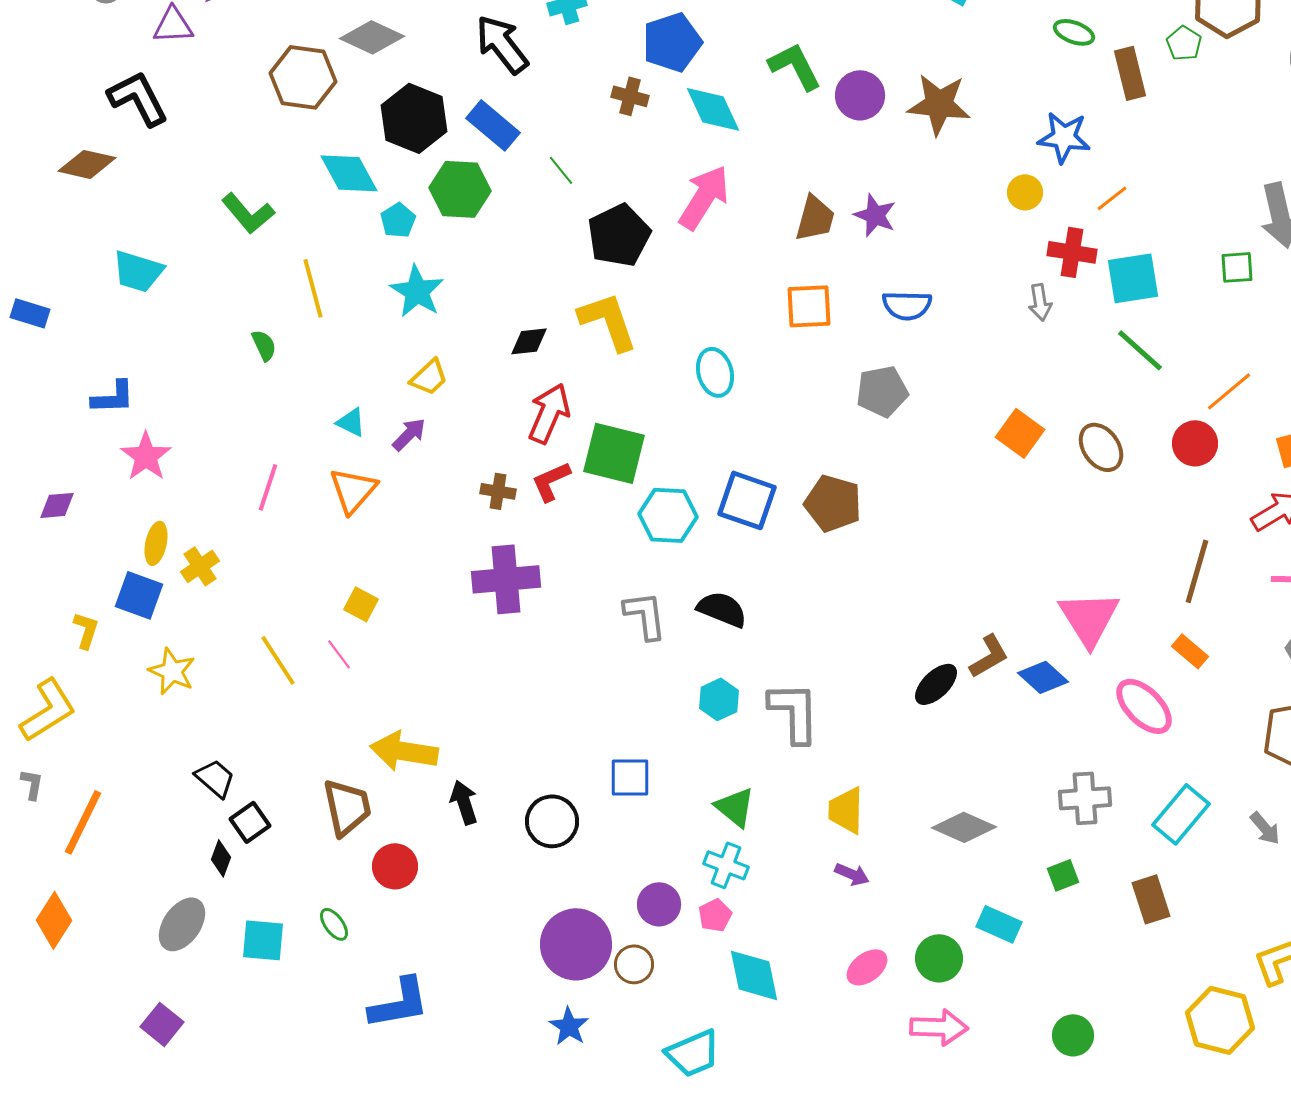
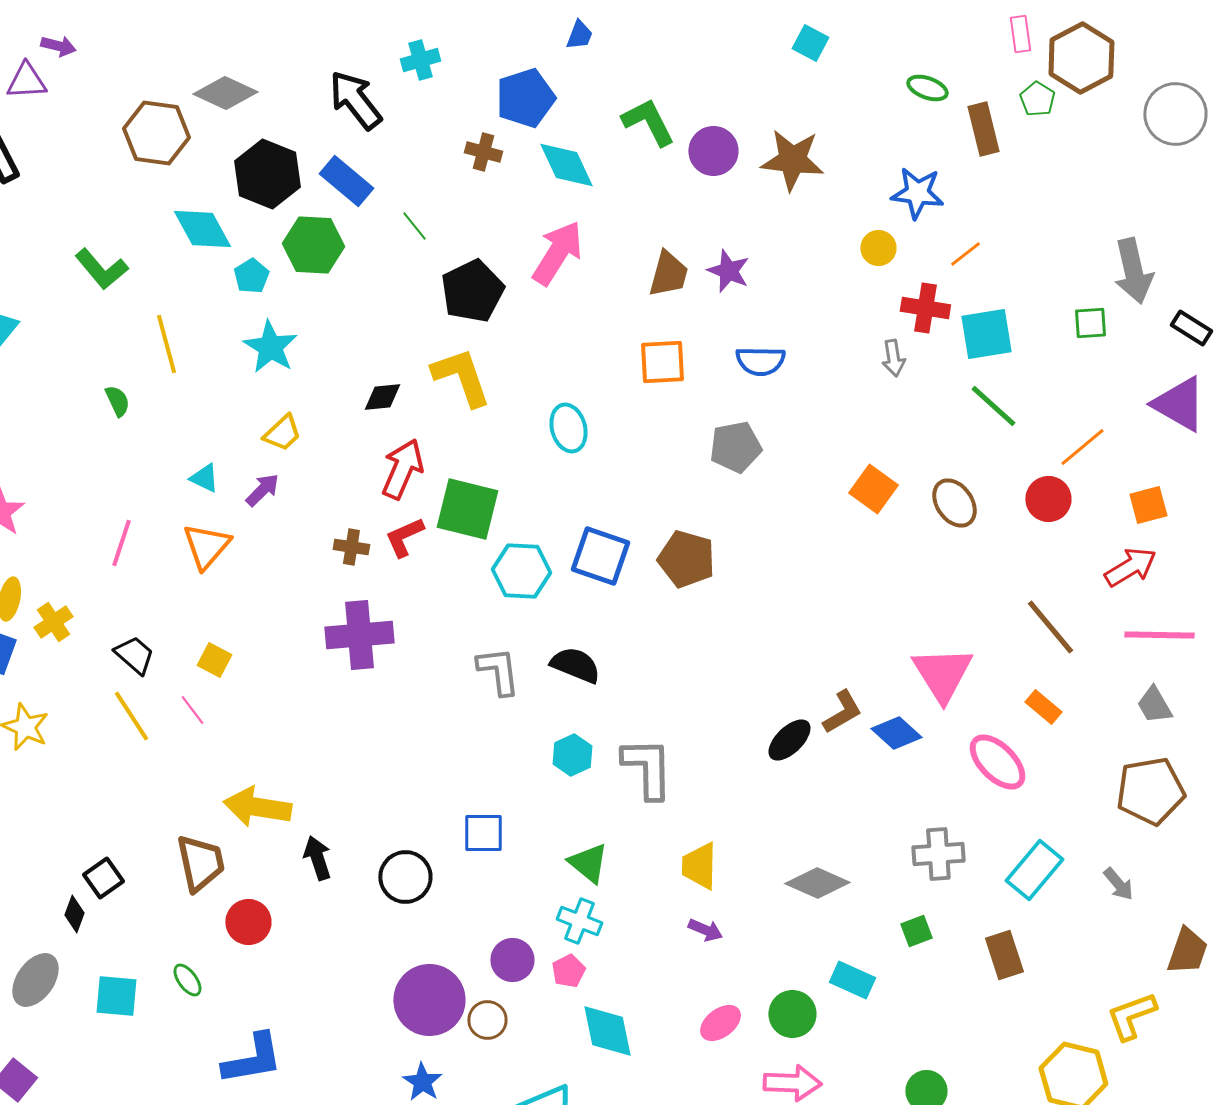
brown line: (1197, 571) -> (1050, 627), turned -56
black trapezoid: (215, 778) -> (134, 655), moved

